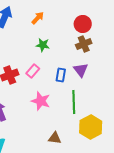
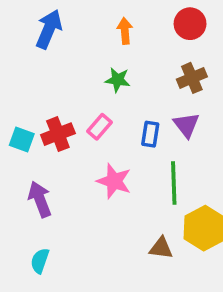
orange arrow: (38, 18) -> (125, 31), moved, turned -48
red circle: (83, 24) -> (190, 24), moved
brown triangle: (55, 138) -> (161, 248), moved

